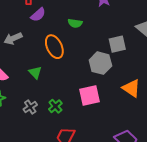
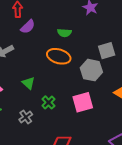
orange ellipse: (54, 47) -> (59, 56), moved, turned -45
green cross: (55, 106) -> (48, 102), moved

